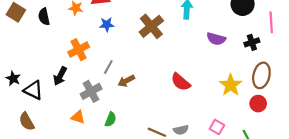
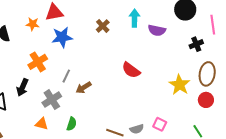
blue star: (107, 25) -> (62, 37), size x1.5
brown cross: (151, 26) -> (103, 26), moved, size x0.6
purple semicircle: (216, 39) -> (157, 30), moved
red semicircle: (181, 82) -> (131, 70), moved
pink square: (217, 127) -> (160, 124), moved

